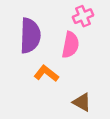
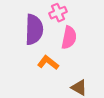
pink cross: (83, 16) -> (58, 13), moved

